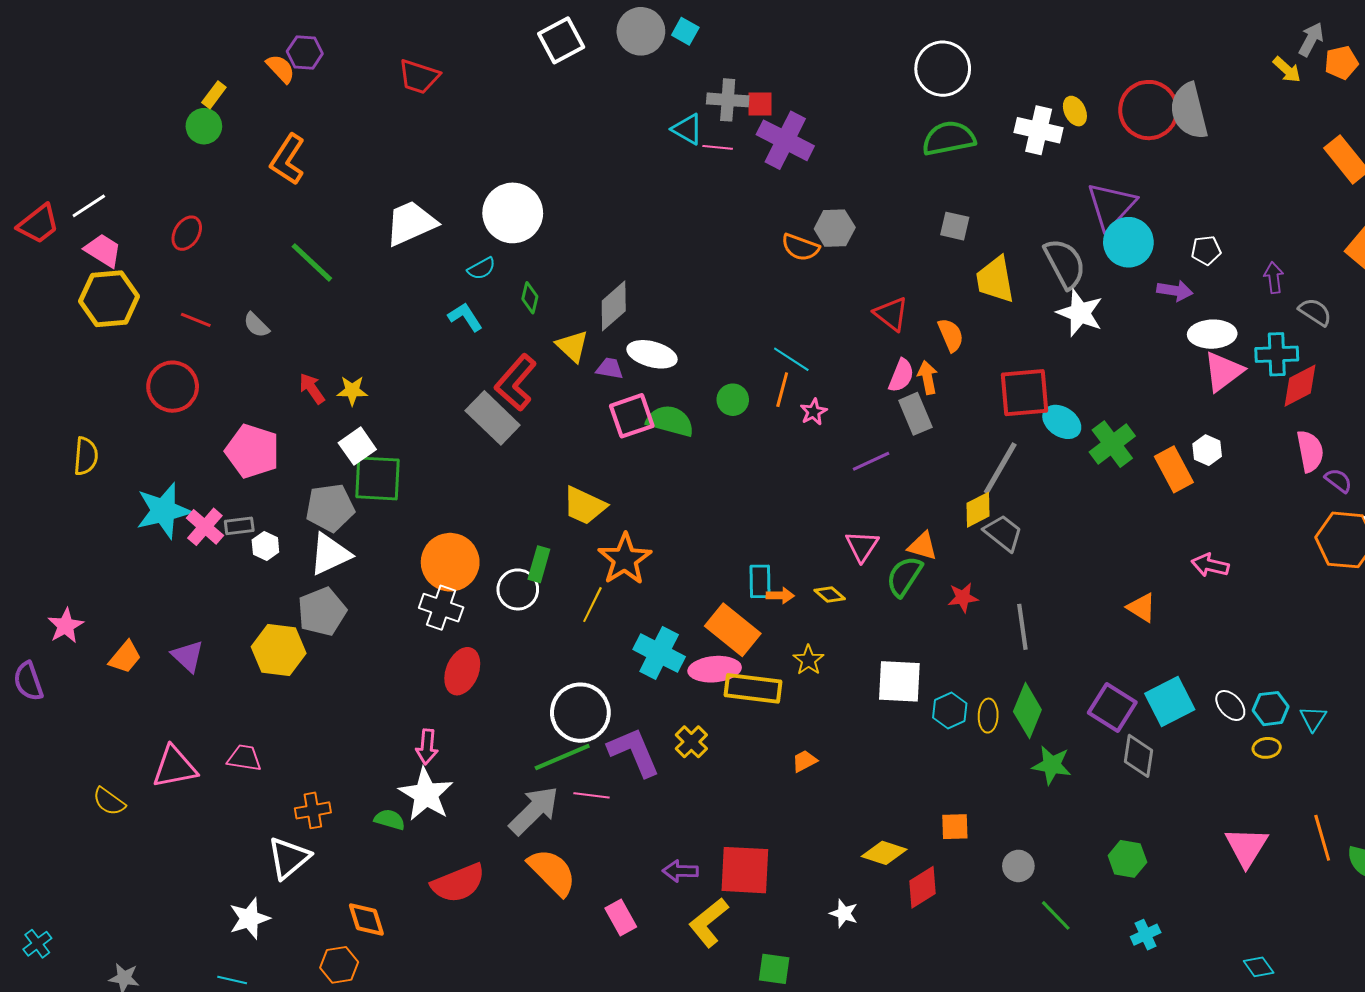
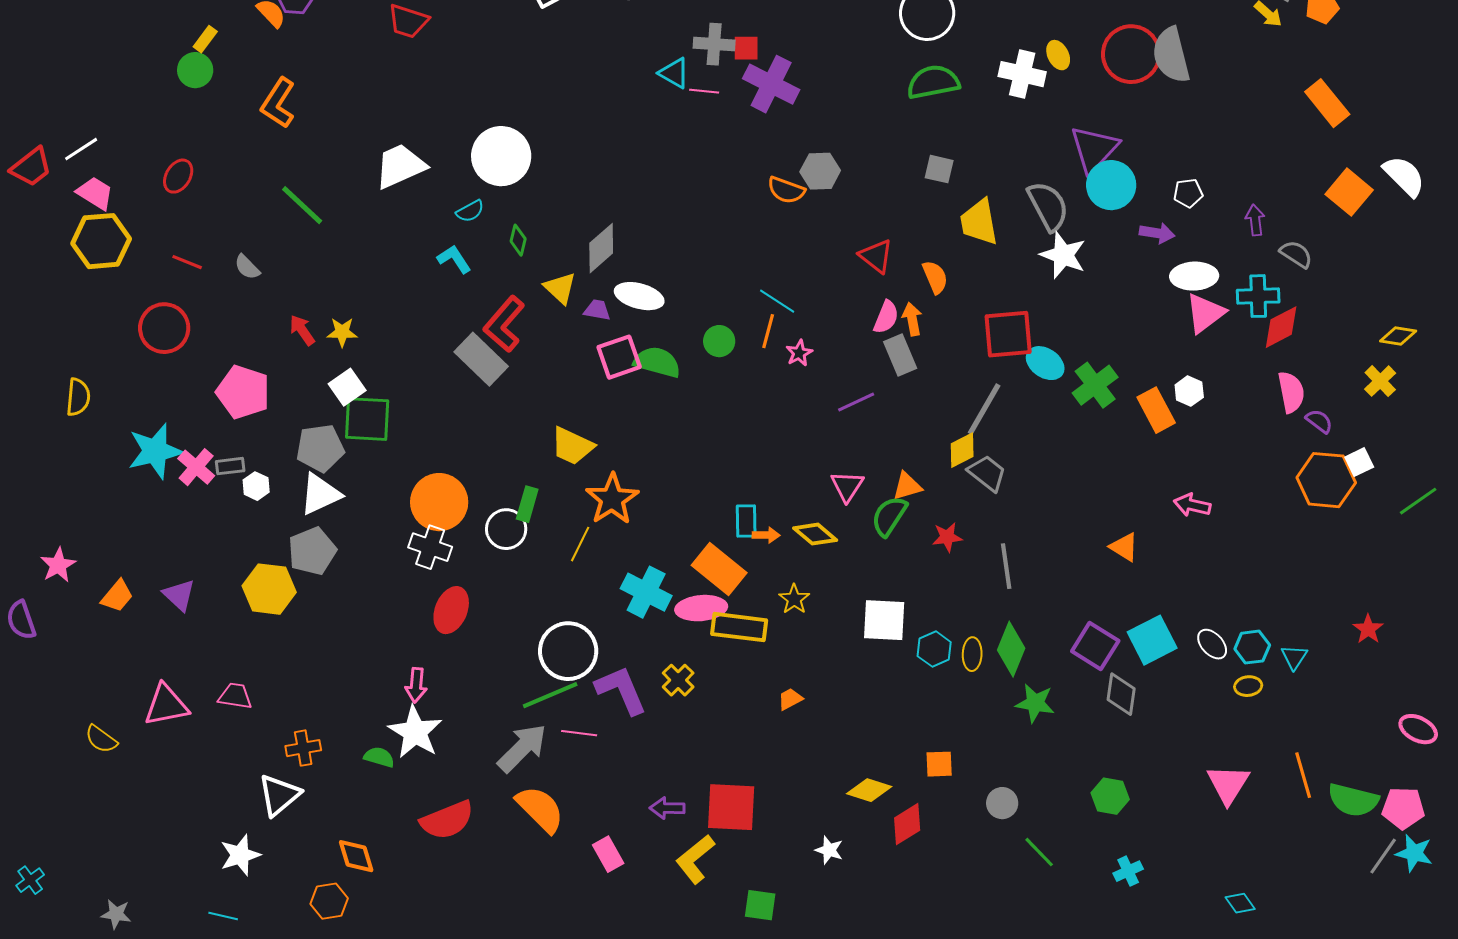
orange triangle: (923, 546) -> (907, 486), turned -32
yellow diamond: (830, 594) -> (815, 534), size x1.4

